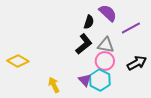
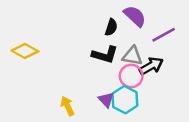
black L-shape: (84, 44) -> (105, 55), turned 55
yellow diamond: (18, 61) -> (25, 51), moved
black arrow: (137, 63) -> (151, 66), moved

